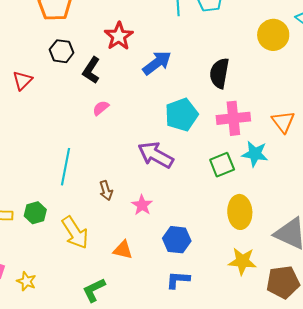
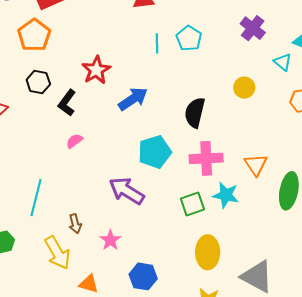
yellow circle: (273, 35) -> (244, 88), moved, size x0.7
yellow arrow: (75, 233) -> (57, 253), moved

